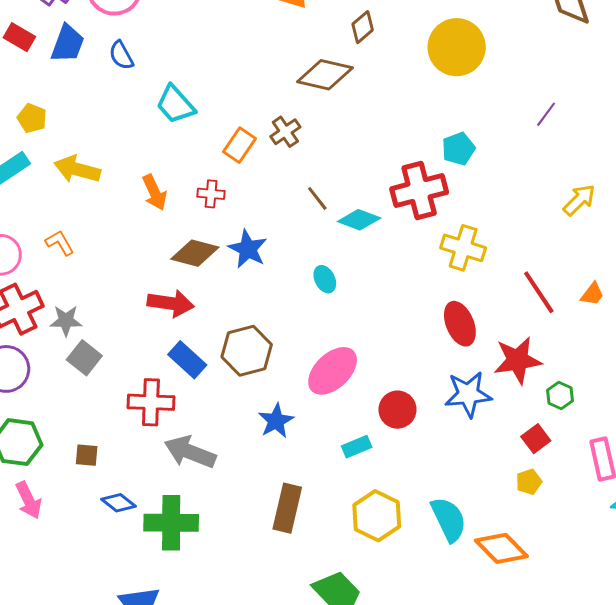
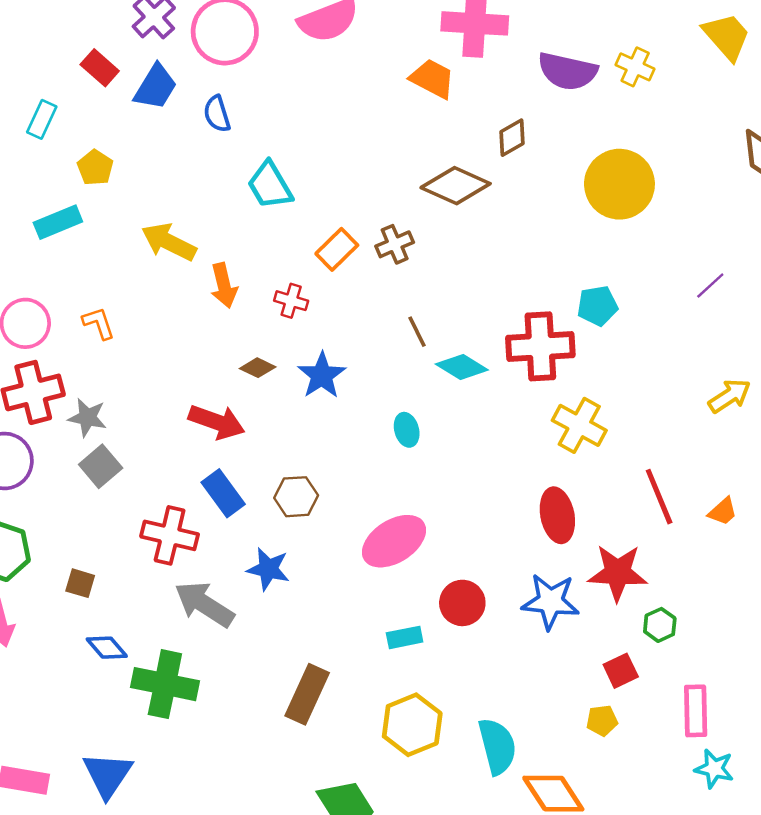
yellow arrow: (77, 169) -> (169, 242), moved
brown diamond: (195, 253) -> (258, 368), size x0.6
brown hexagon: (247, 351) -> (296, 497), size x0.7
blue star: (276, 421) -> (268, 569), moved, turned 30

